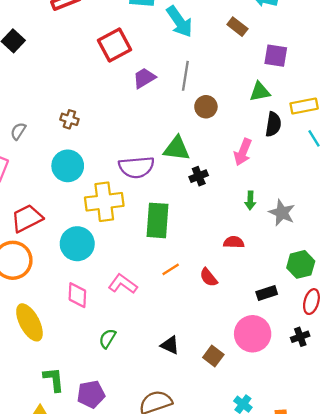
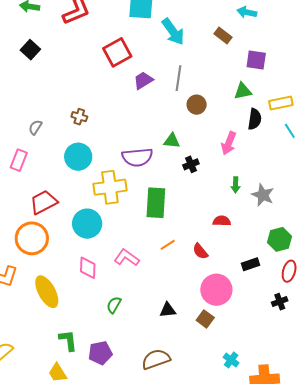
green triangle: (177, 149) -> (172, 141), size x0.7
pink circle: (253, 334) -> (216, 290), moved
black triangle: (170, 345) -> (168, 310), turned -30

